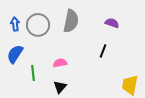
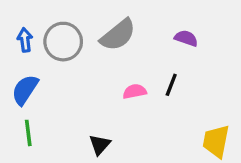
gray semicircle: (71, 21) -> (118, 35), turned 40
pink semicircle: (60, 63) -> (135, 91), moved
green line: (33, 73) -> (28, 133), moved

